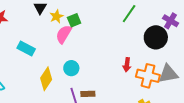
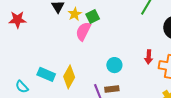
cyan rectangle: (26, 49) -> (46, 74), moved
cyan circle: (71, 68) -> (114, 65), moved

